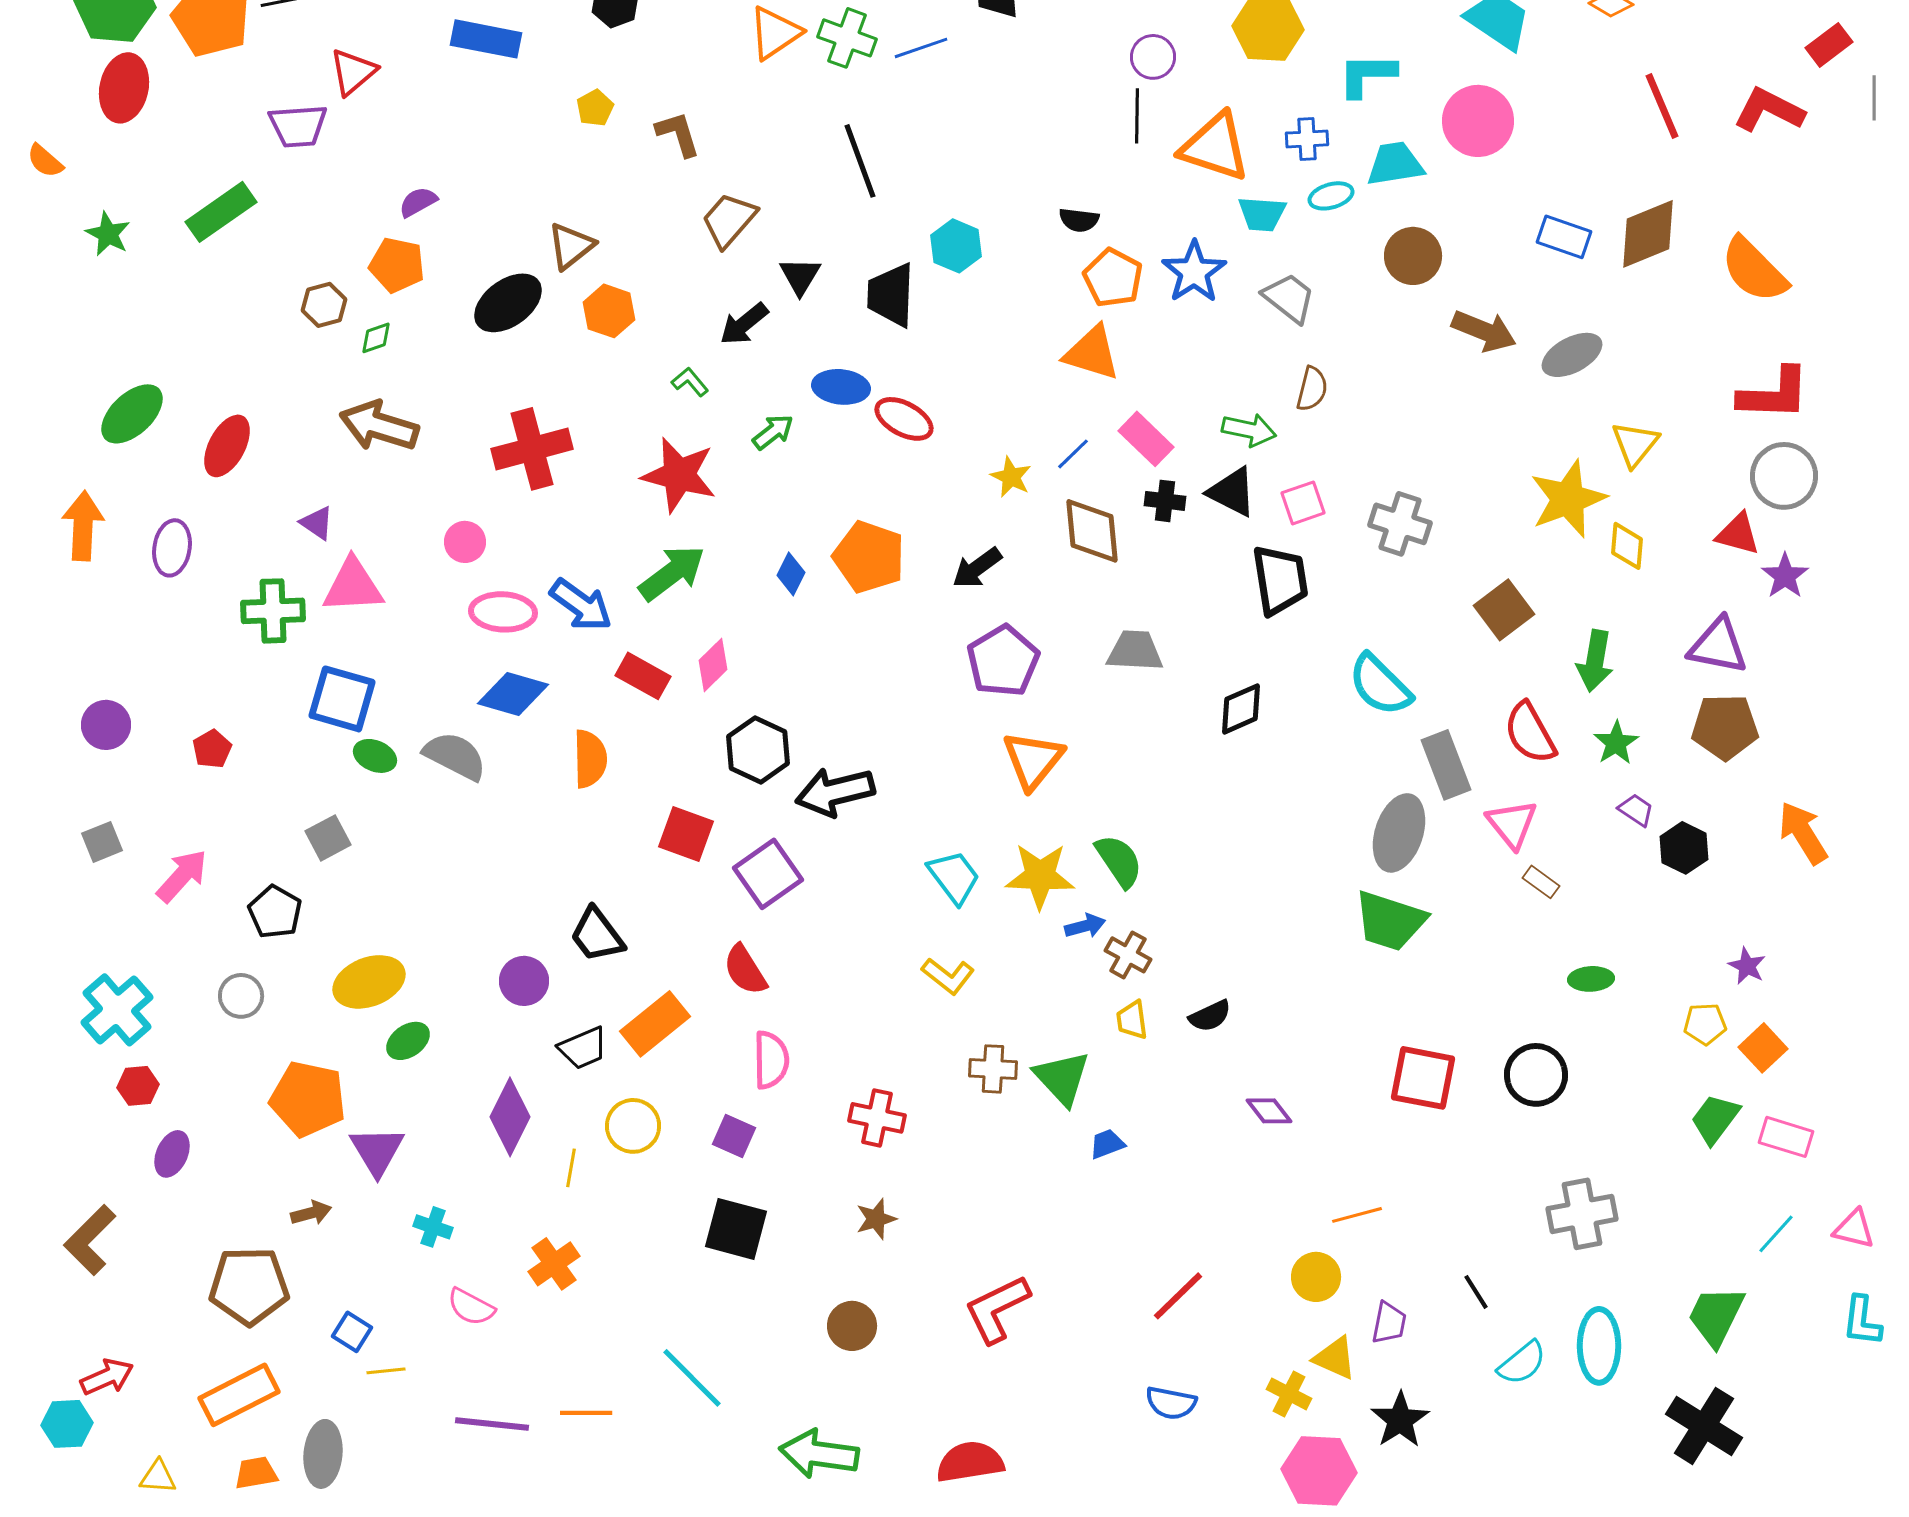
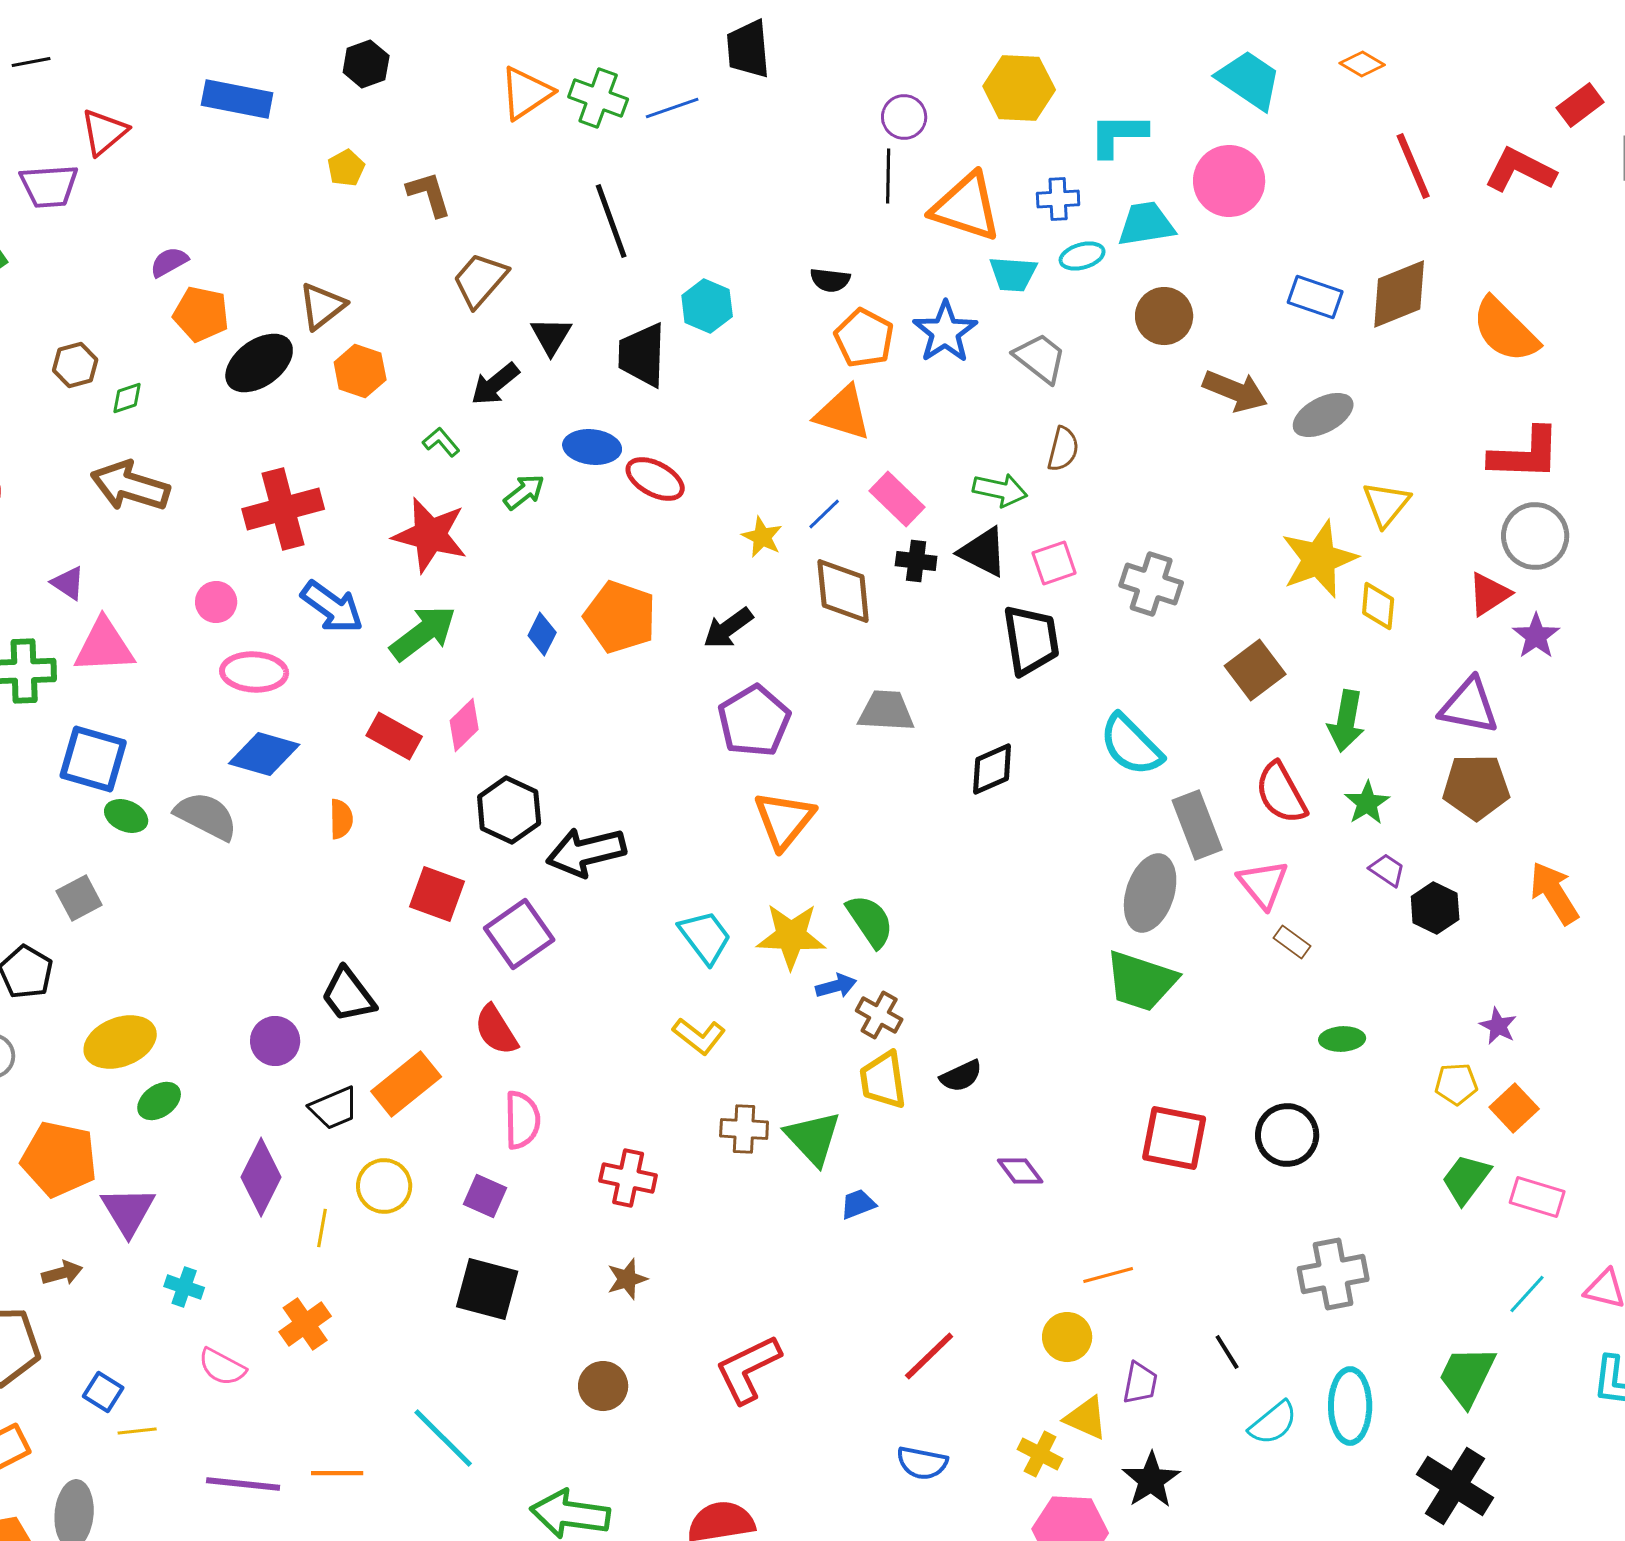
orange pentagon: (397, 265) -> (201, 314), moved
red triangle: (1738, 534) -> (1489, 594), turned -48
blue arrow: (581, 605) -> (332, 607), moved
orange semicircle: (590, 759) -> (341, 819), size x0.7
yellow trapezoid: (1132, 1020) -> (883, 1080), size x1.5

